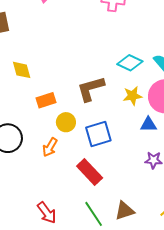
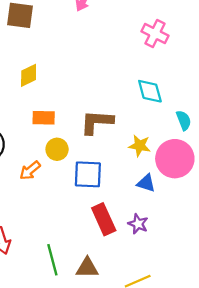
cyan diamond: (130, 63) -> (150, 91), moved, turned 30
yellow diamond: (22, 70) -> (29, 75), turned 60
red rectangle: (90, 172) -> (104, 219), moved

